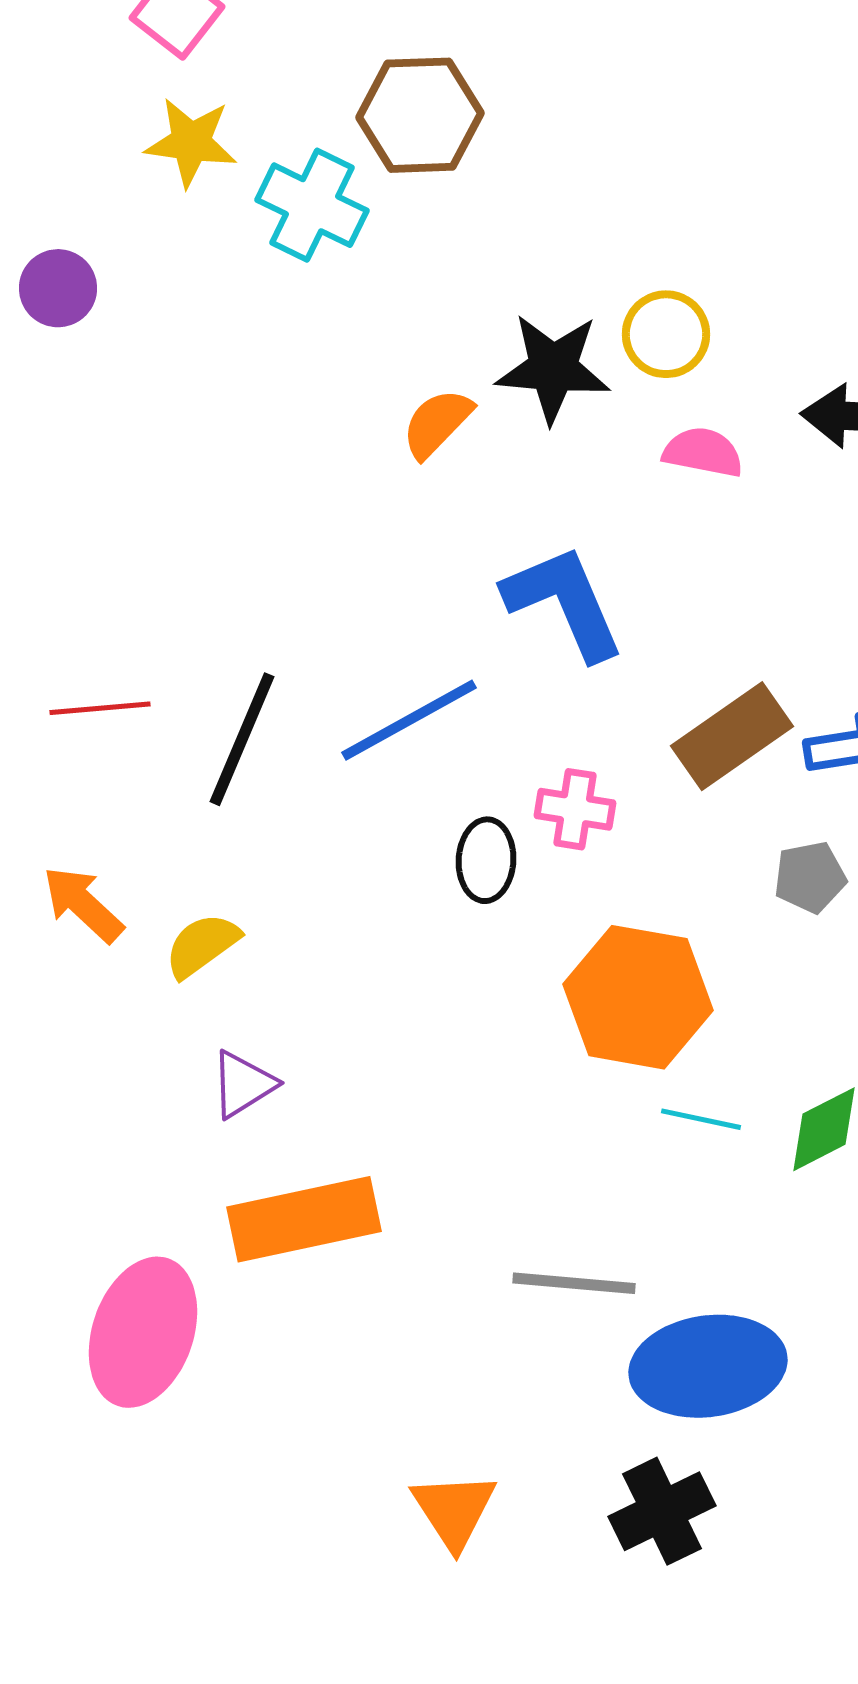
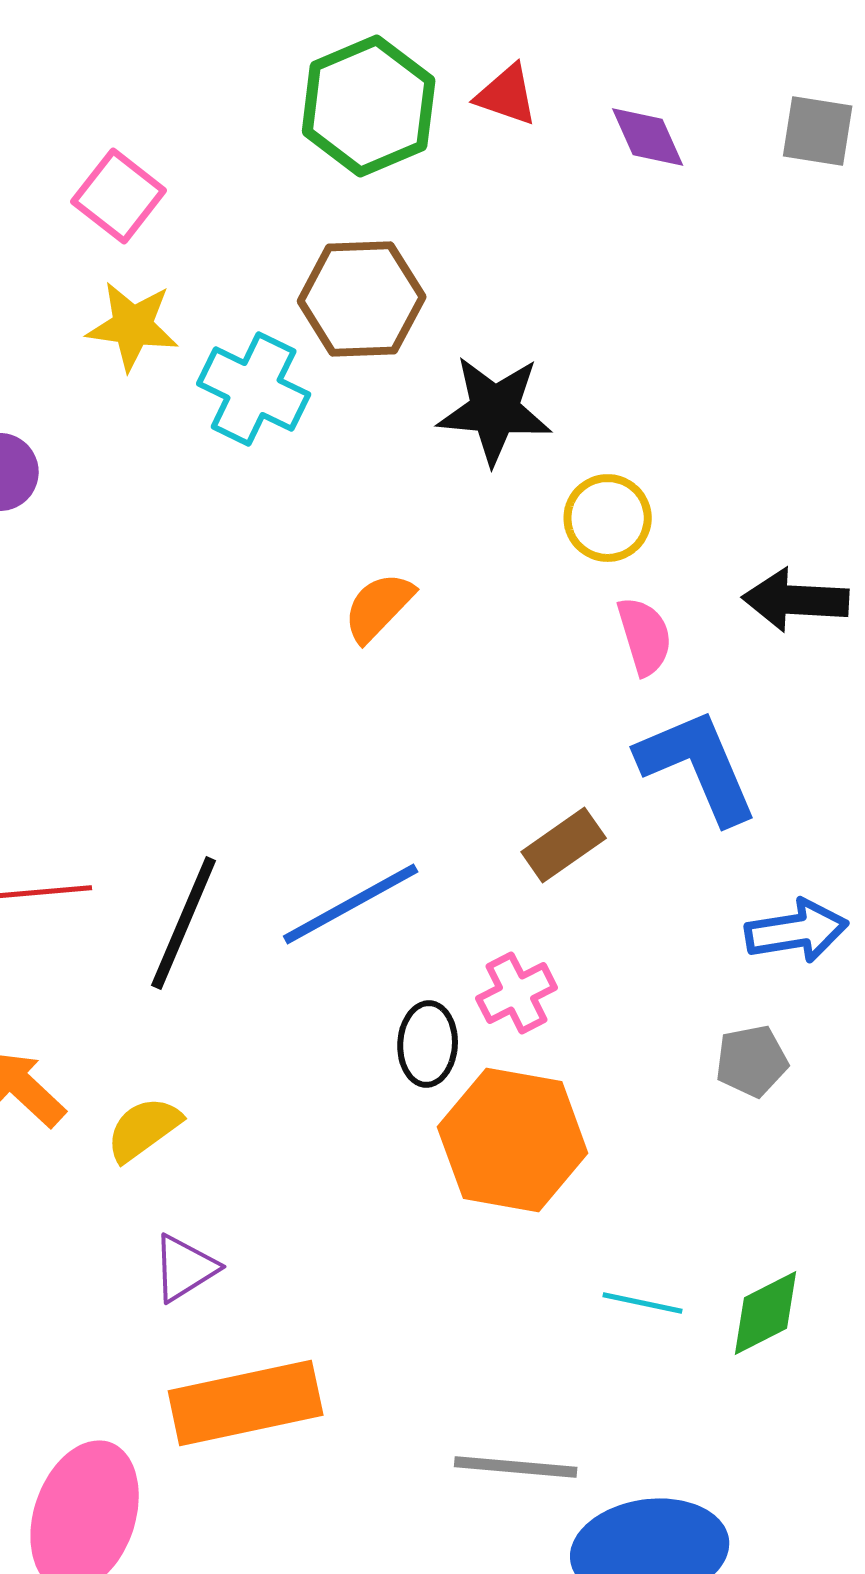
black star: (553, 368) -> (495, 410), moved
pink semicircle: (703, 452) -> (645, 636), turned 62
blue L-shape: (564, 602) -> (698, 766), moved
brown rectangle: (732, 736) -> (564, 845), moved, size x0.7
pink cross: (575, 809) -> (517, 993), turned -36
orange hexagon: (638, 997) -> (513, 1140), moved

